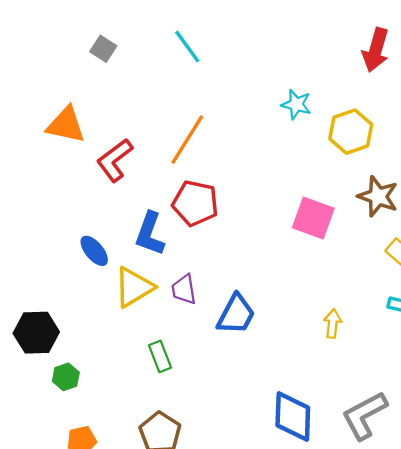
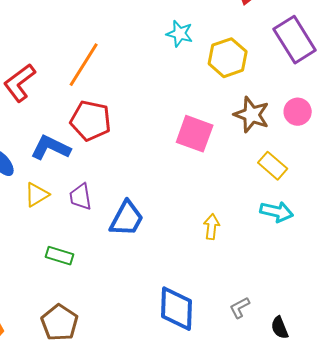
blue L-shape: (150, 234) -> (51, 148), turned 96
yellow triangle: (134, 287) -> (37, 195), size x0.7
green rectangle: (160, 356) -> (60, 256), turned -52
gray L-shape: (364, 415) -> (240, 308), size x0.5

